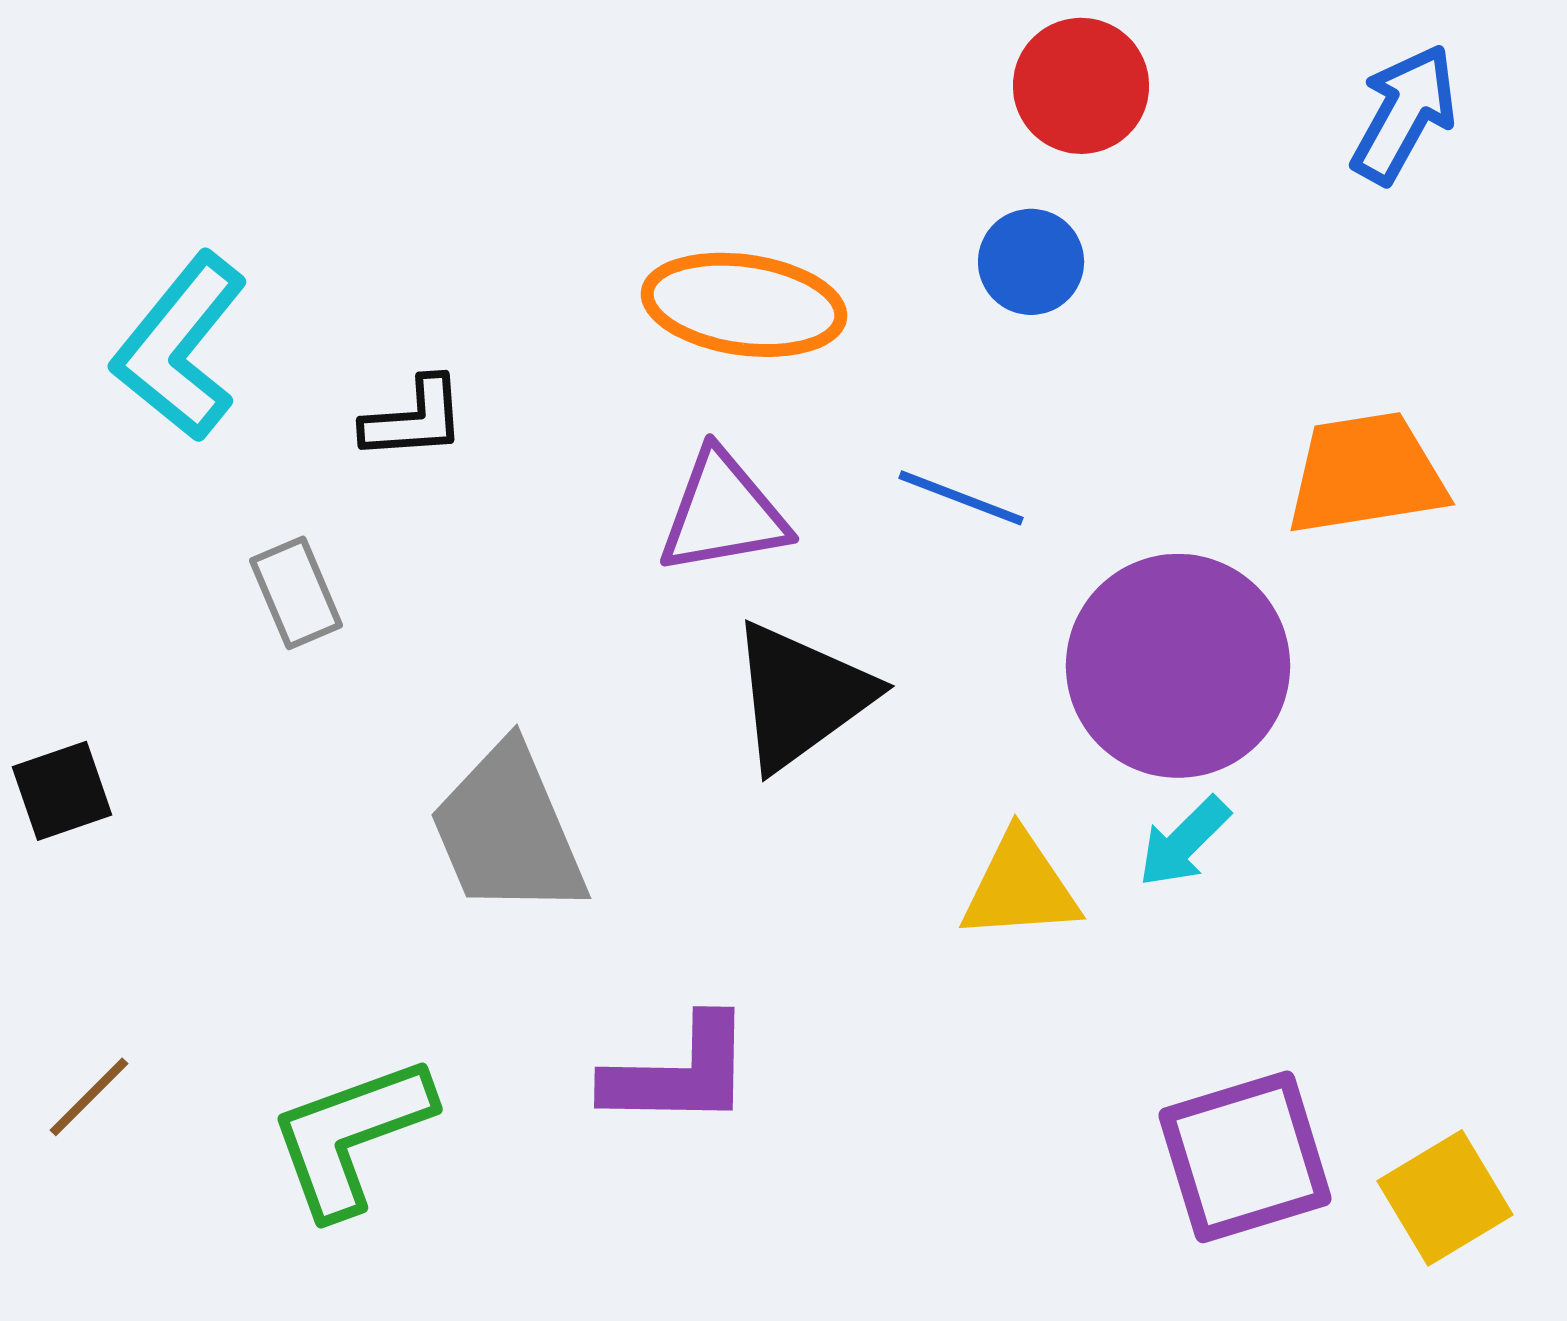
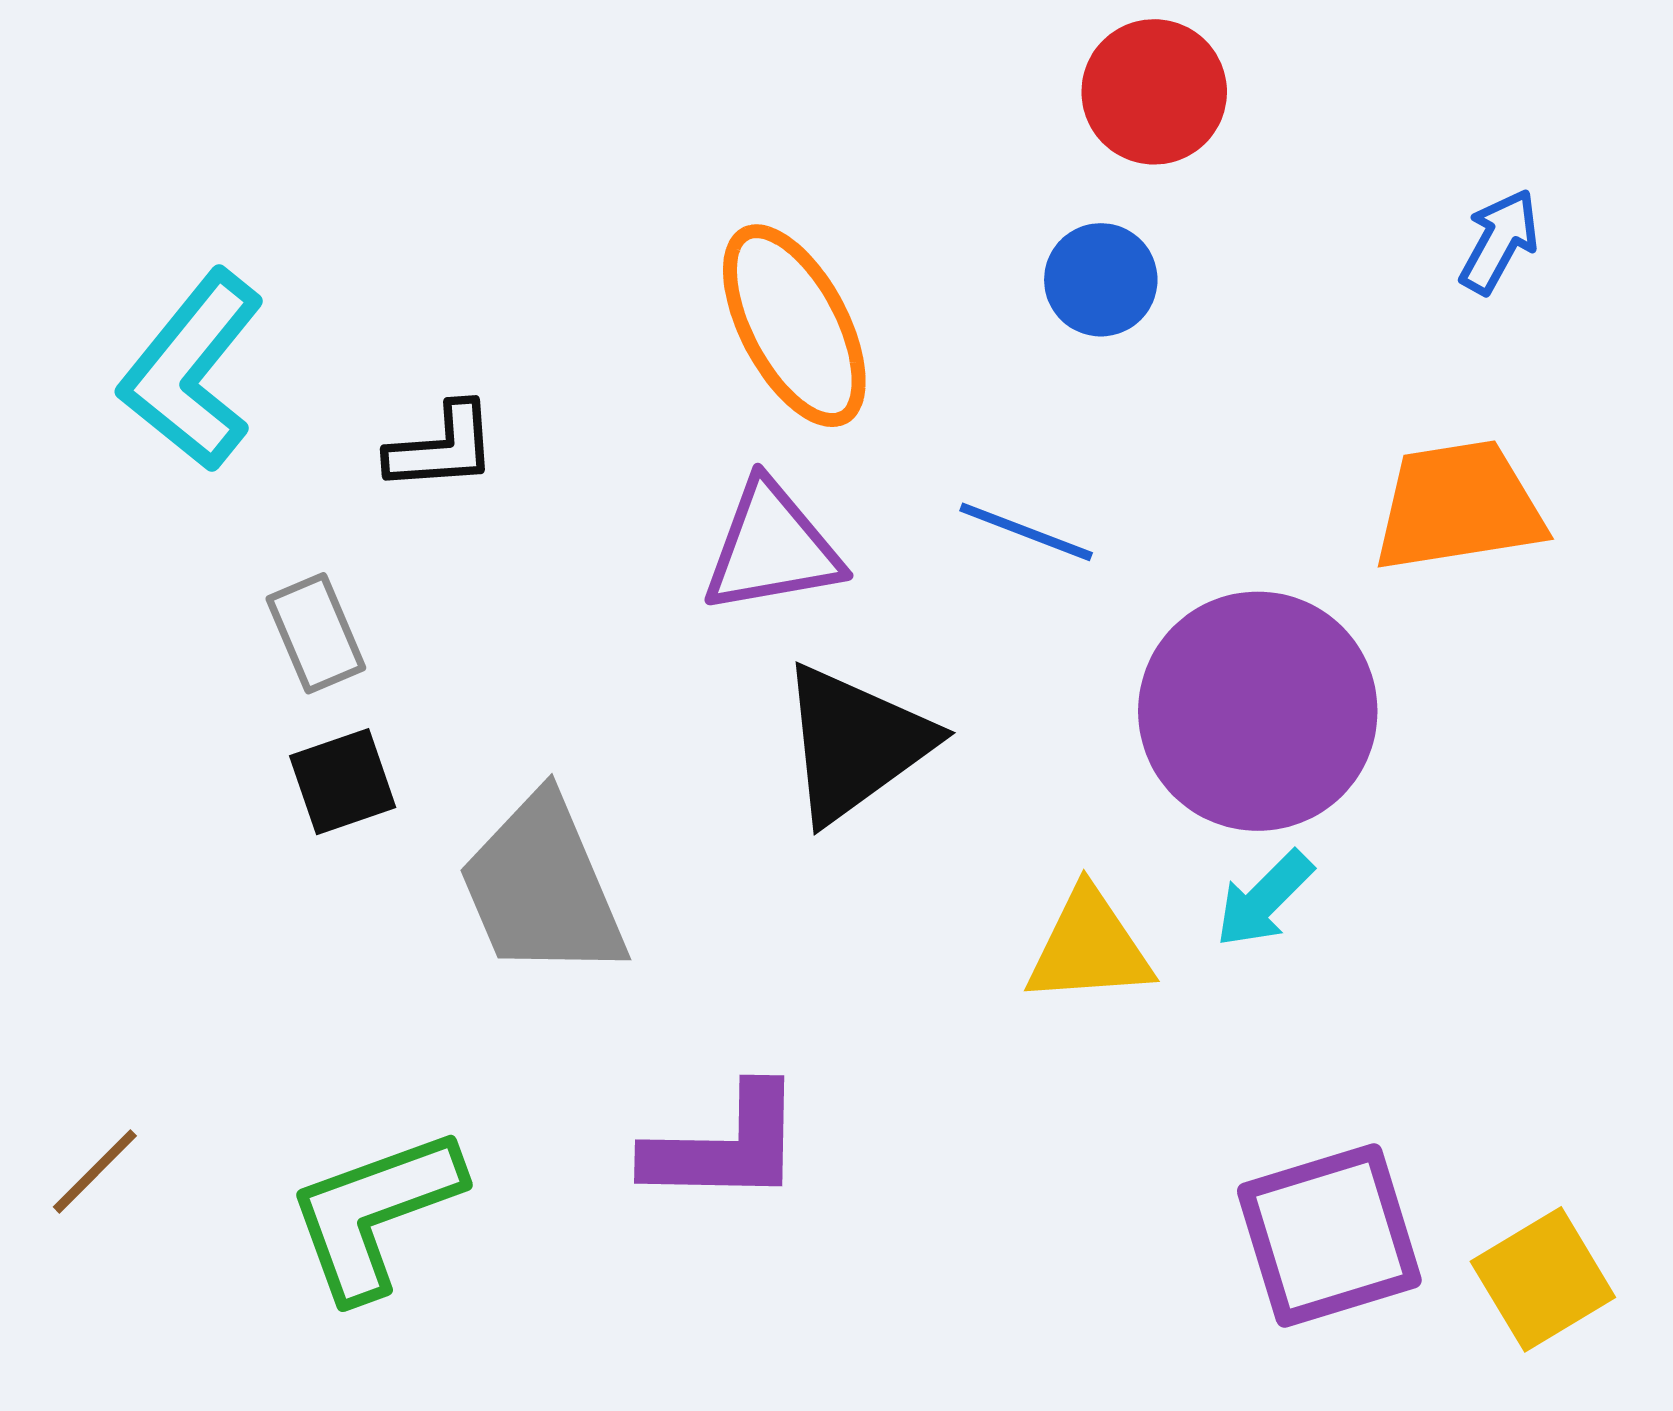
blue arrow: (1404, 114) -> (1499, 241), moved, size x0.7
orange ellipse: (744, 305) -> (794, 326), turned 54
black square: (62, 791) -> (343, 782), moved

